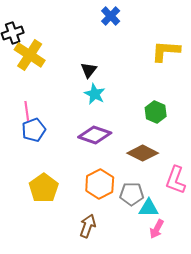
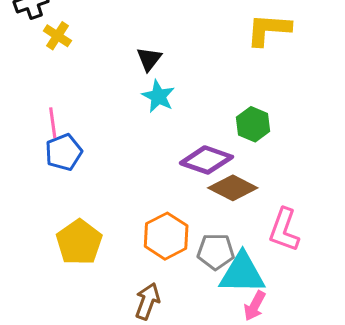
yellow cross: (30, 55) -> (57, 36), size x0.6
purple diamond: (95, 135) -> (206, 160), moved
cyan triangle: (149, 208) -> (242, 273), size x1.5

